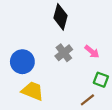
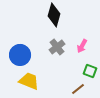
pink arrow: (92, 52) -> (82, 46), turned 80

